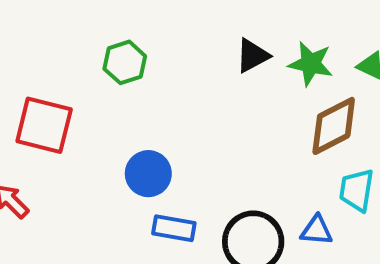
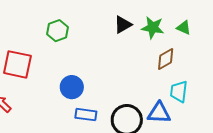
brown diamond: (334, 126) -> (166, 59), size x0.7
blue triangle: (317, 230) -> (159, 113), size x1.4

